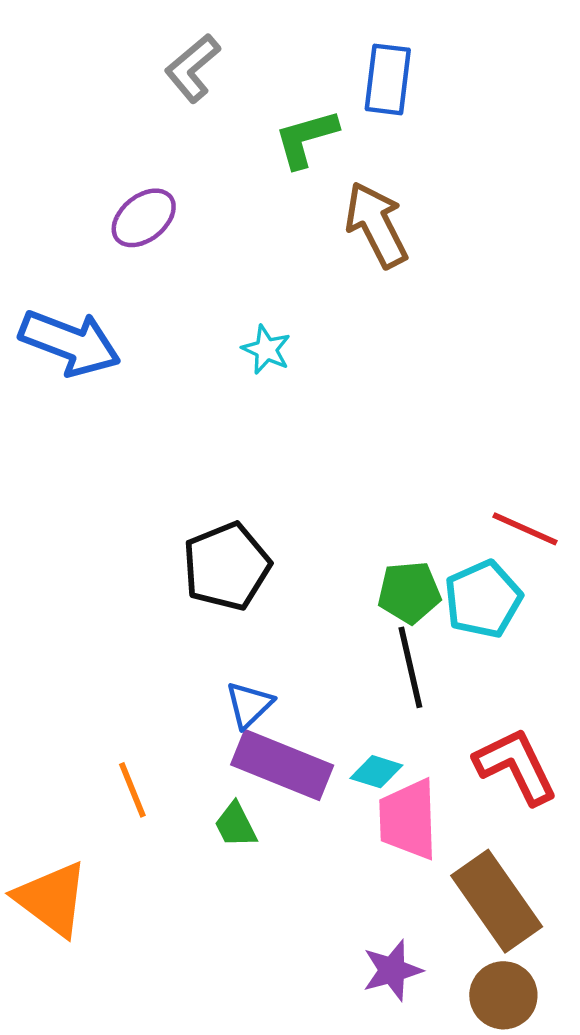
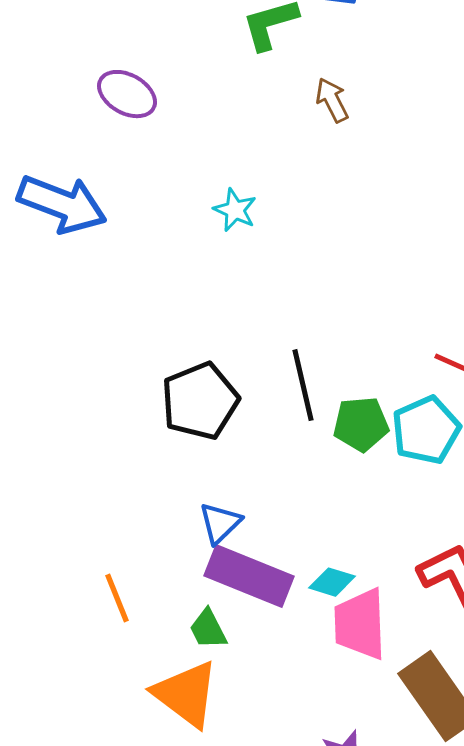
purple ellipse: (144, 218) -> (127, 94), turned 68
brown arrow: (376, 225) -> (332, 100), size x0.6
black line: (410, 667) -> (303, 385), moved
orange triangle: (52, 899) -> (186, 694), moved

